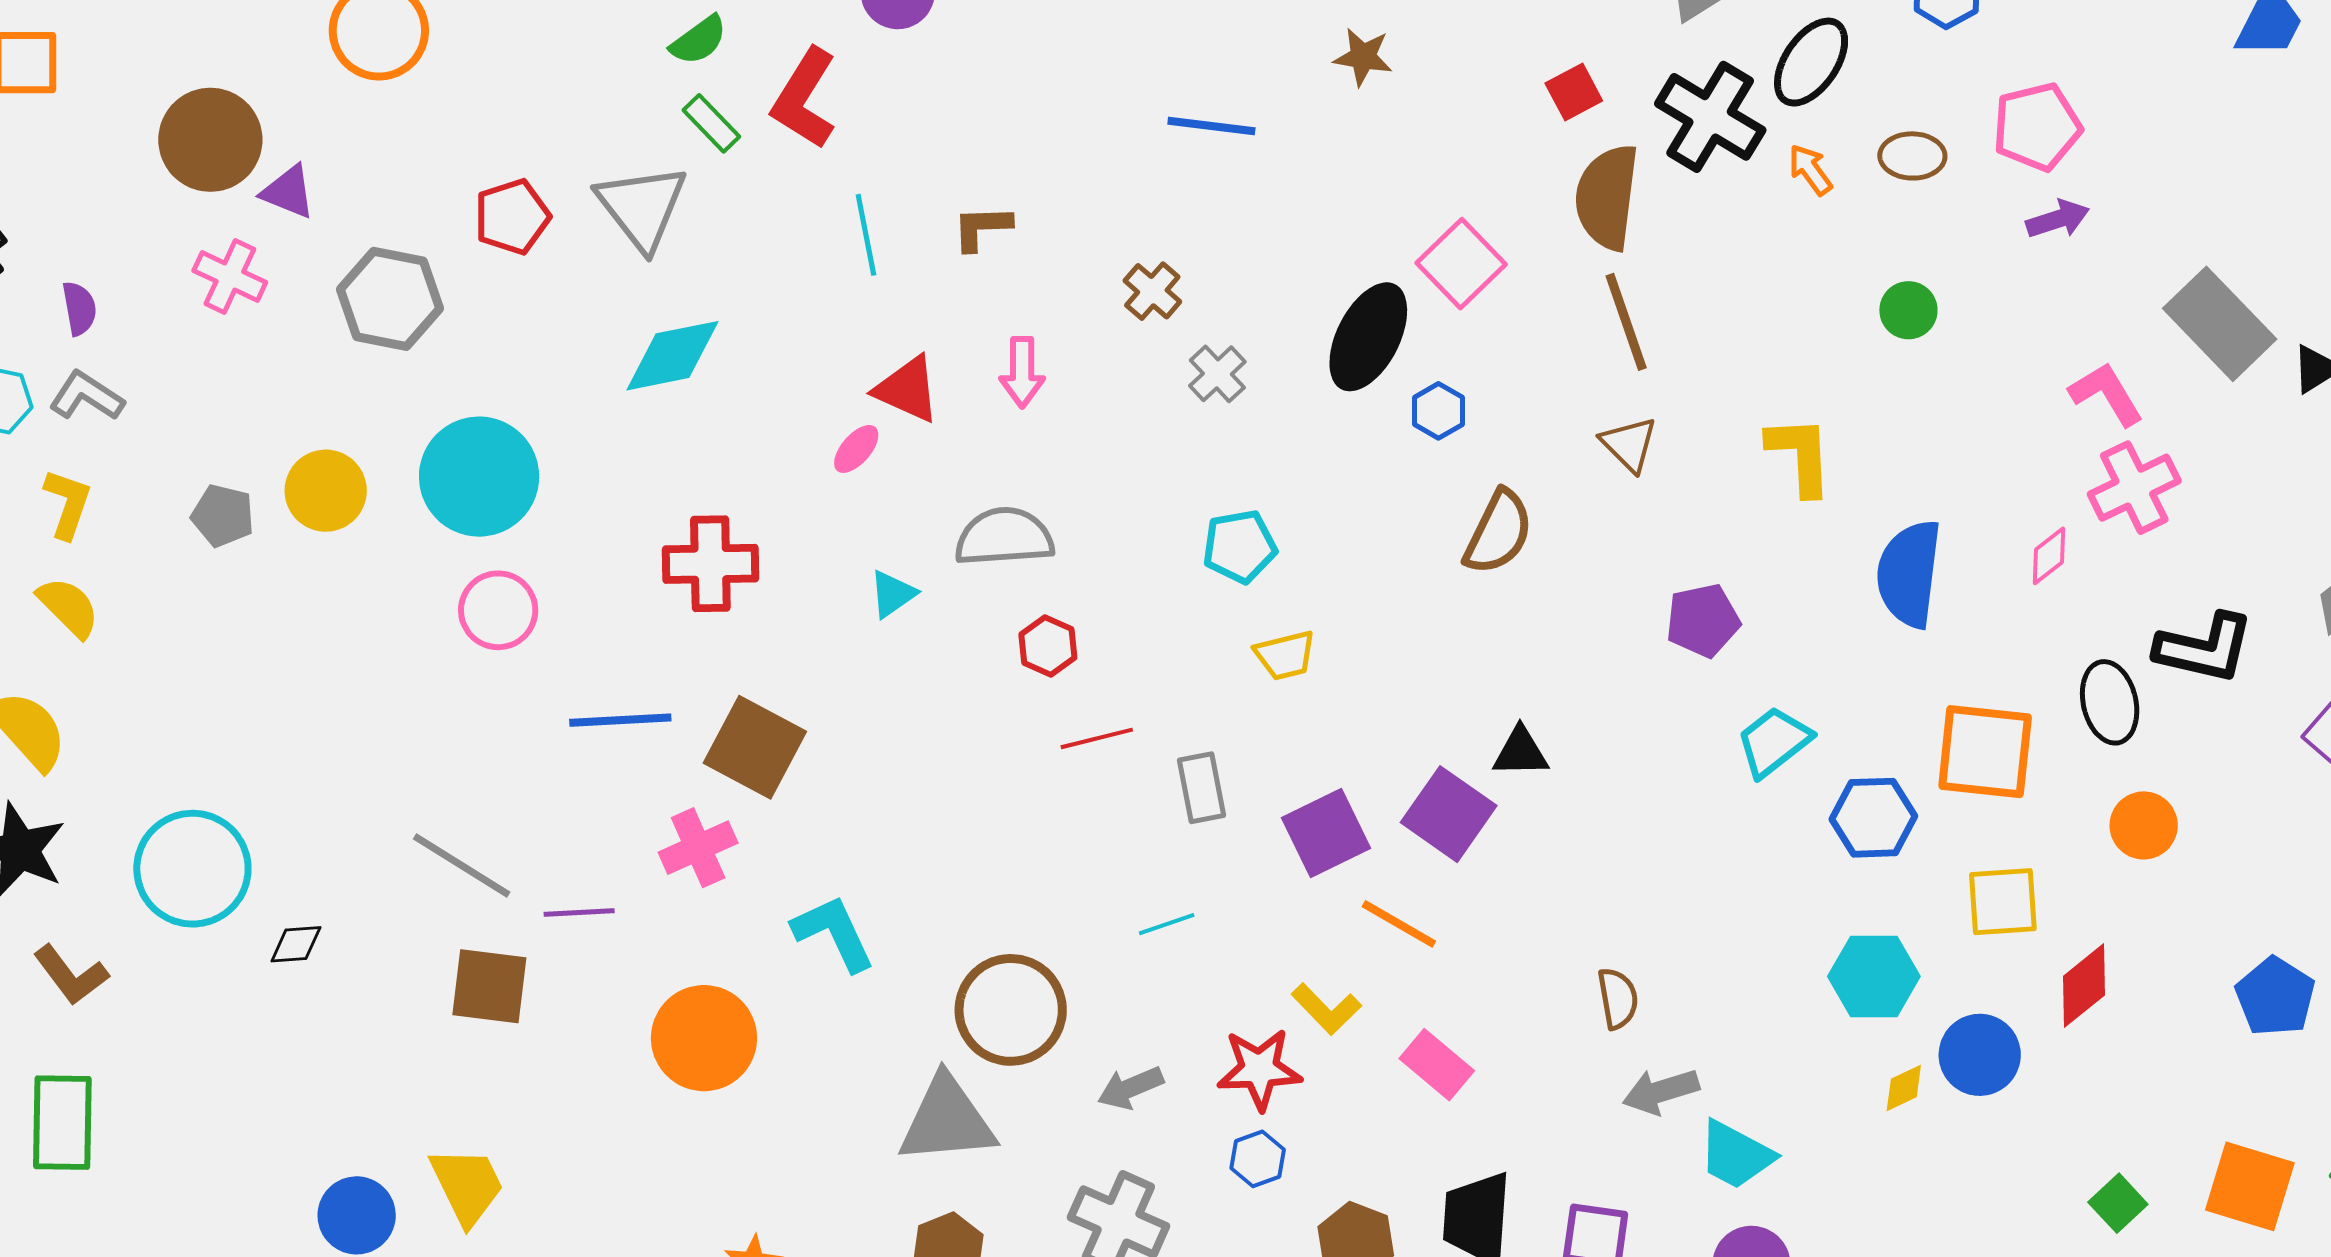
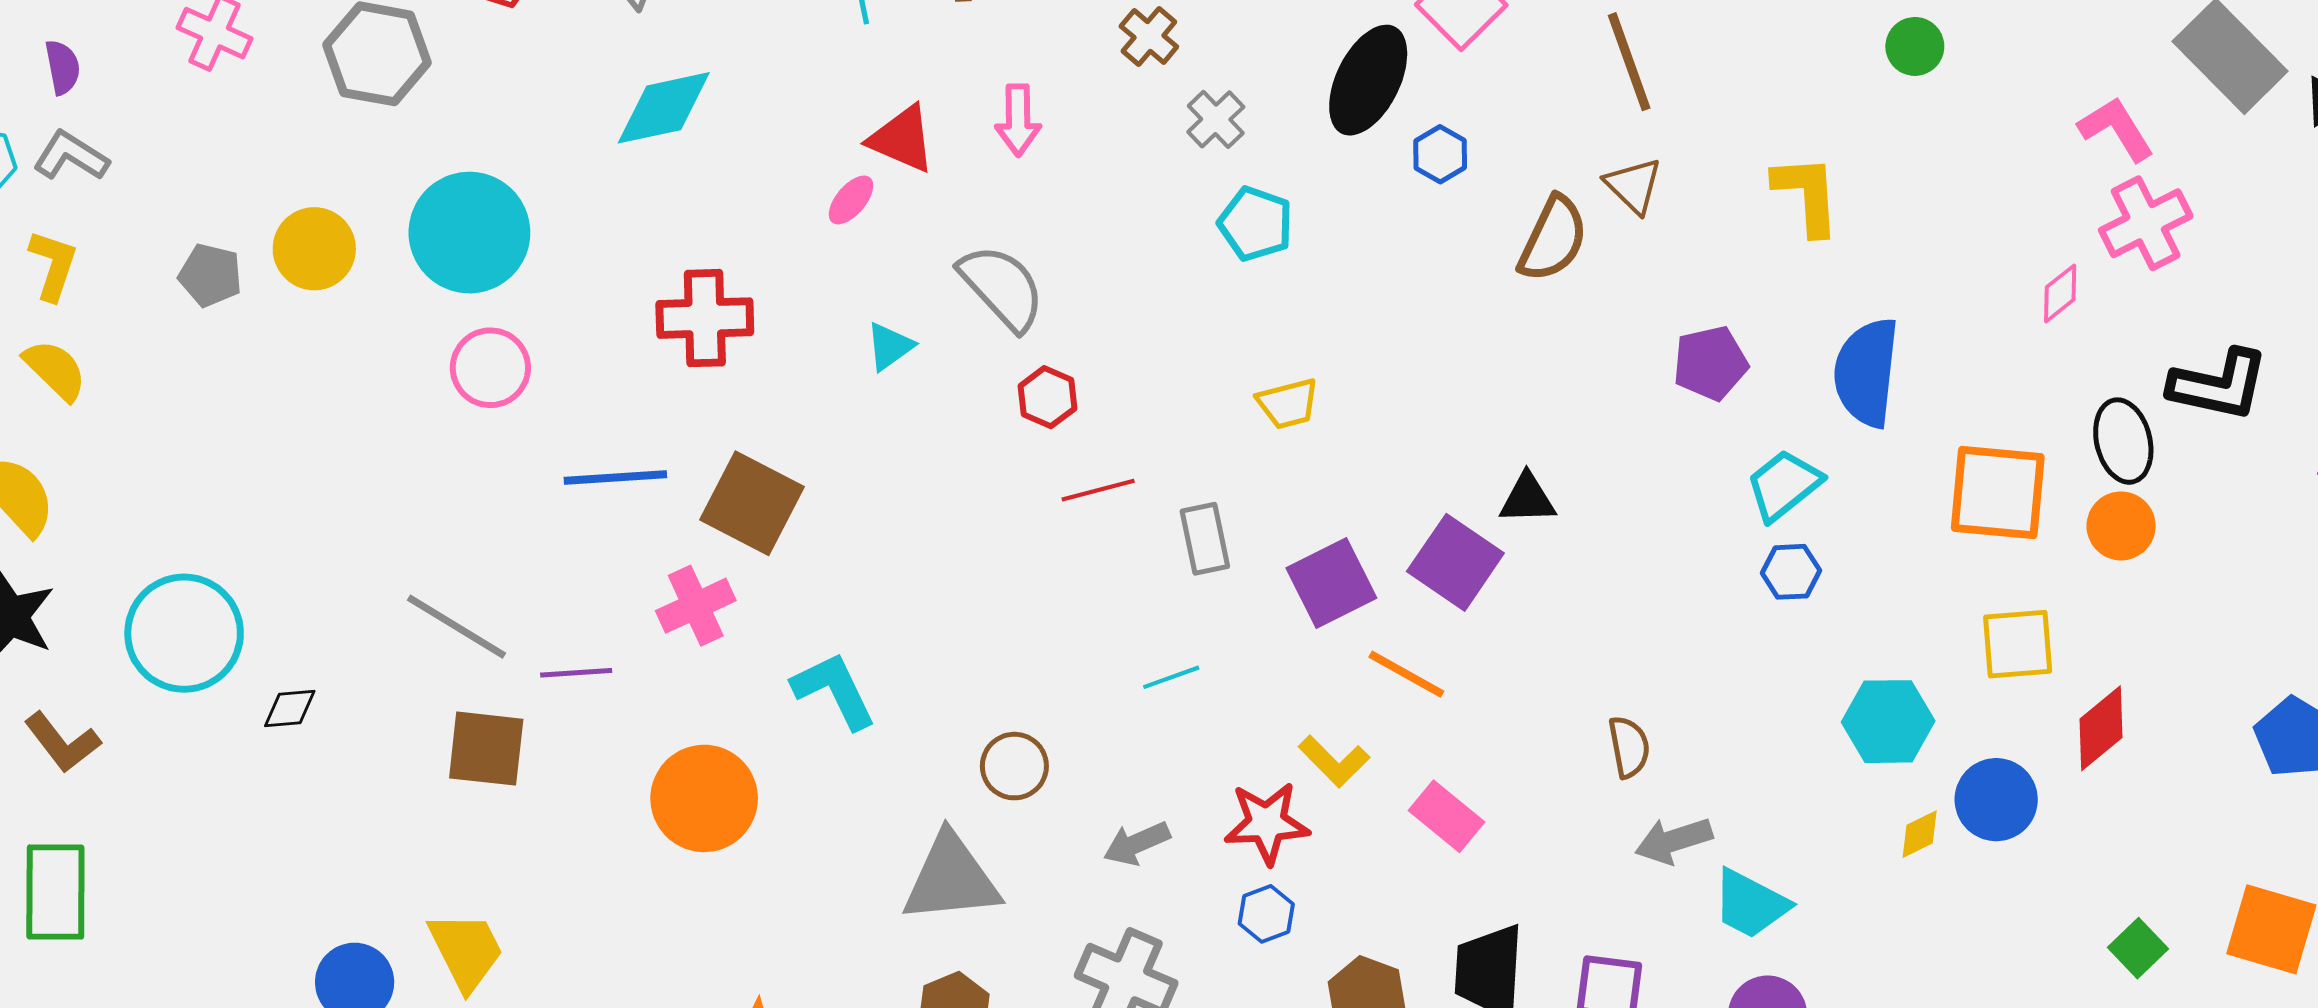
brown semicircle: (1498, 532) -> (1553, 239), moved
gray semicircle: (1004, 537) -> (1002, 287), turned 52
cyan pentagon: (1240, 546) -> (1256, 224), moved, turned 30
blue semicircle: (1909, 574) -> (1866, 372), moved
blue hexagon: (1873, 818) -> (1791, 572), moved, size x0.7
orange circle: (2144, 825) -> (2121, 526), moved
brown circle: (1011, 1010) -> (1014, 766), size x0.6

